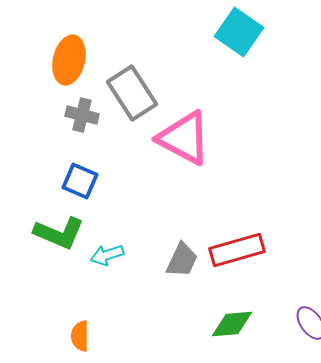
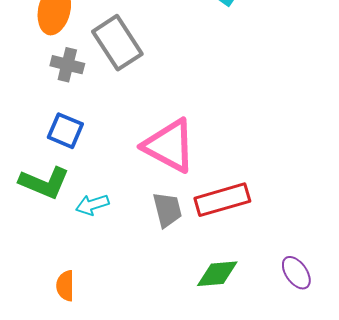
pink triangle: (184, 138) -> (169, 146), moved
gray trapezoid: (182, 260) -> (167, 210), turned -39

